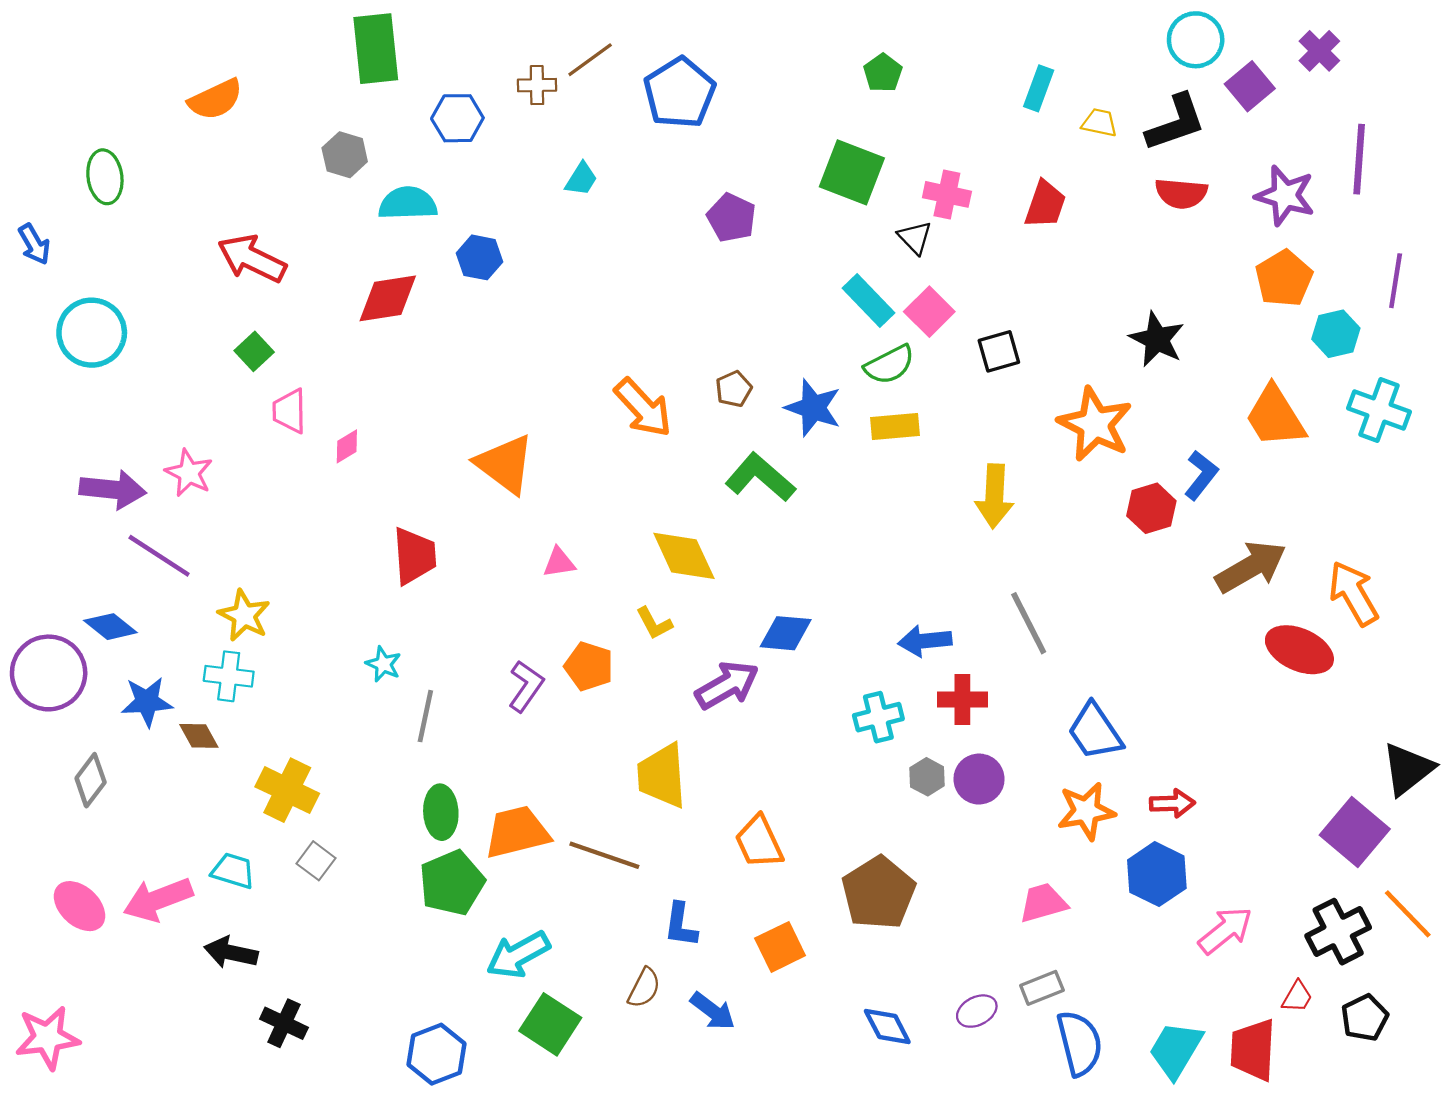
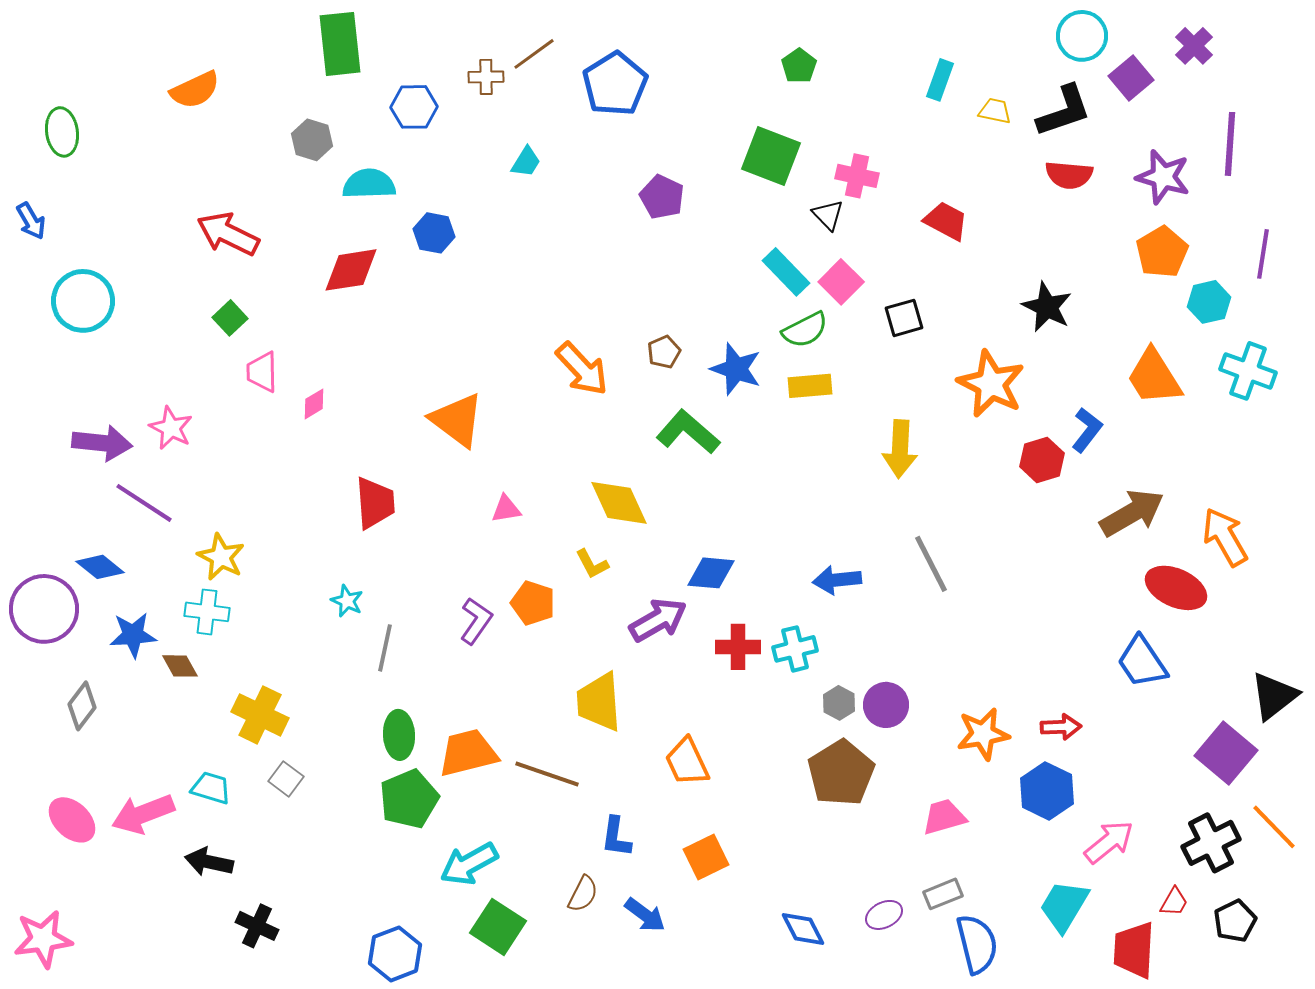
green ellipse: (105, 177) -> (62, 132), moved
red trapezoid: (1045, 204) -> (946, 221), moved, turned -81
red cross: (962, 699) -> (738, 647), moved
blue trapezoid: (1095, 732) -> (1142, 662), moved
brown pentagon: (878, 893) -> (841, 773), moved
cyan trapezoid: (1176, 1050) -> (1064, 906), moved

